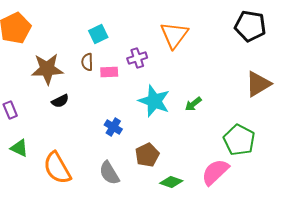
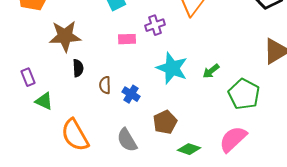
brown semicircle: (87, 62) -> (105, 85), moved
black semicircle: (60, 101) -> (78, 68), turned -66
green pentagon: (239, 140) -> (244, 94), moved
green triangle: (19, 148) -> (44, 101), moved

